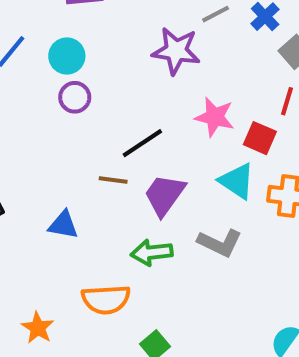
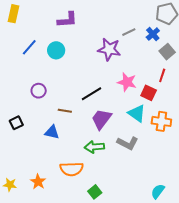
purple circle: (75, 97) -> (39, 91), moved
brown line: (113, 180) -> (65, 111), moved

